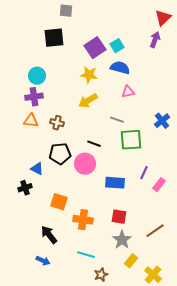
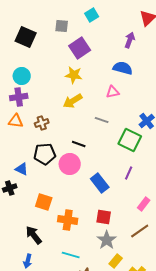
gray square: (66, 11) -> (62, 26), moved
black square: (54, 38) -> (26, 37), moved, turned 30
purple arrow: (155, 40) -> (130, 40), moved
cyan square: (117, 46) -> (92, 15), moved
blue semicircle: (120, 68) -> (123, 68), moved
brown cross: (57, 123) -> (42, 123), turned -32
green square: (131, 140) -> (130, 140), moved, turned 30
blue rectangle: (115, 183) -> (100, 183), turned 48
pink rectangle: (159, 185) -> (144, 204), moved
blue arrow: (43, 261) -> (28, 261), turned 80

